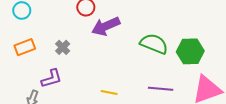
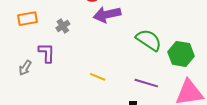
purple L-shape: (52, 78) -> (47, 53), turned -85

